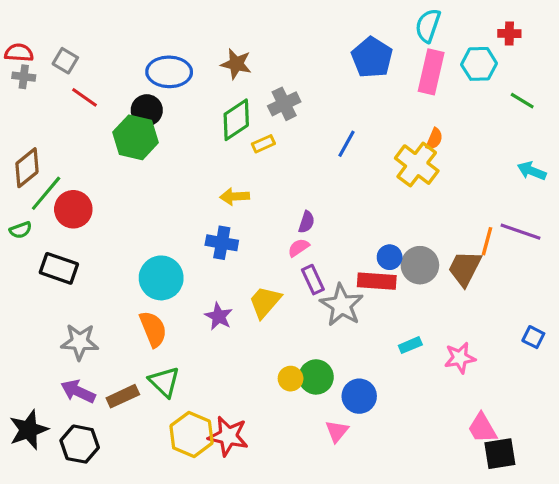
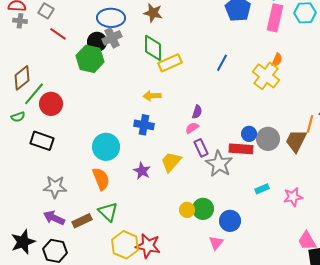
gray cross: (284, 104) -> (112, 38), moved
green diamond: (236, 120) -> (153, 48), turned -56
yellow rectangle: (263, 144) -> (170, 63), size x1.6

